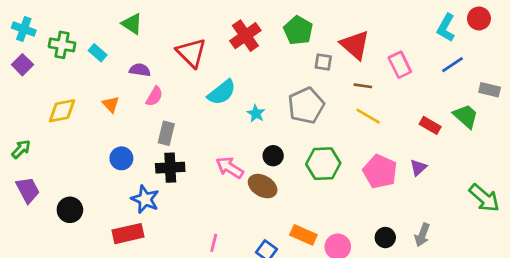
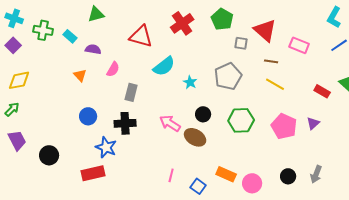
green triangle: (132, 24) -> (96, 14), turned -48
red triangle: (191, 53) -> (141, 36), turned -30
pink rectangle: (400, 65) -> (299, 45), turned -42
purple semicircle: (140, 70) -> (93, 49), moved
yellow diamond: (62, 111) -> (19, 80), moved
gray rectangle: (166, 133) -> (131, 92), moved
pink line: (214, 243) -> (171, 175), moved

